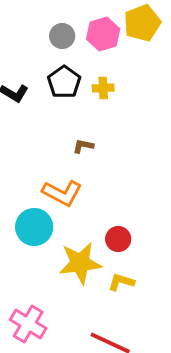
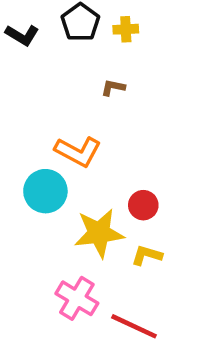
brown L-shape: (83, 146) -> (113, 87), moved
pink cross: (28, 324) -> (77, 298), moved

